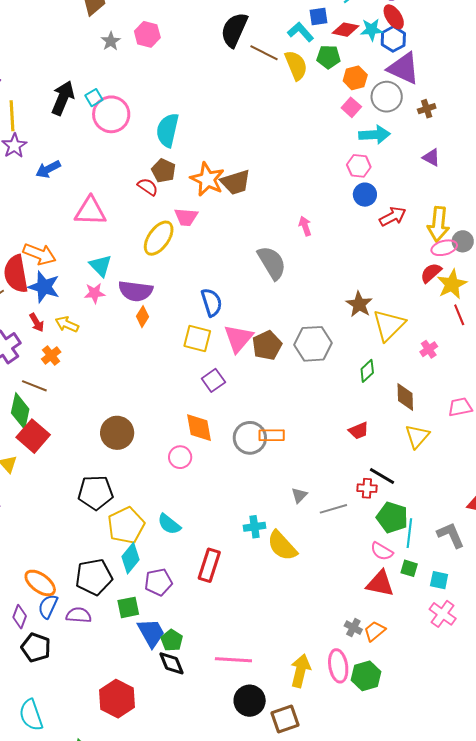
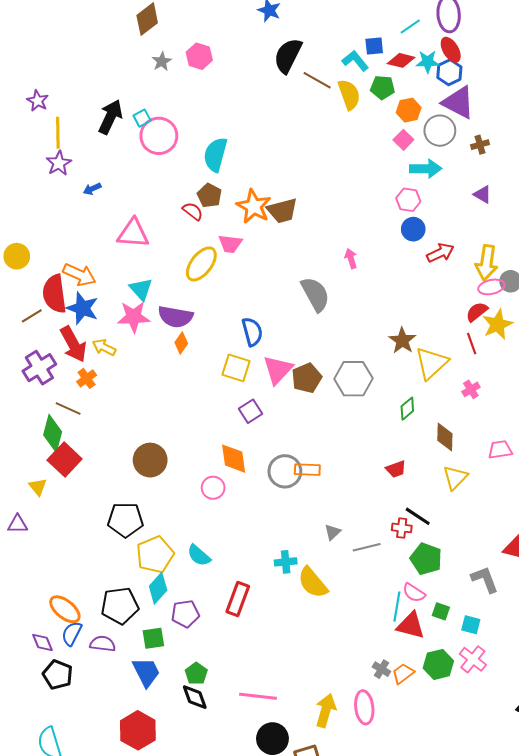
blue arrow: (48, 169) -> (92, 189), size x0.7
pink star: (95, 293) -> (134, 317), size x1.5
red line: (459, 315) -> (472, 344), moved
red arrow: (37, 323) -> (73, 344), size x1.8
cyan line: (409, 533) -> (397, 607), moved
purple diamond: (20, 617) -> (42, 643), turned -45
blue trapezoid: (151, 633) -> (146, 672), moved
green hexagon: (366, 676) -> (438, 664), moved

